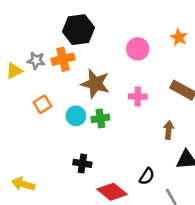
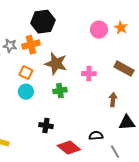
pink circle: (138, 49) -> (99, 30), moved
orange square: (42, 104) -> (26, 73), moved, turned -32
cyan circle: (76, 116) -> (26, 92), moved
black semicircle: (147, 176) -> (96, 136), turned -128

